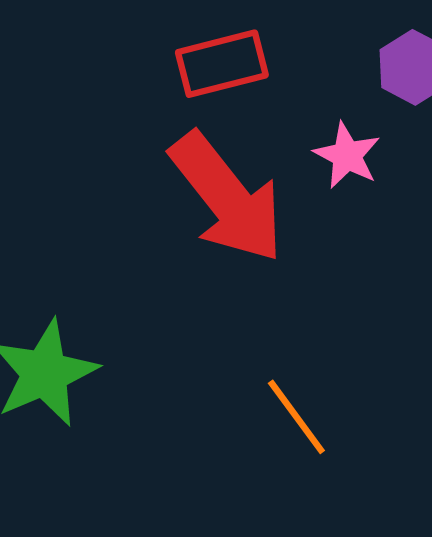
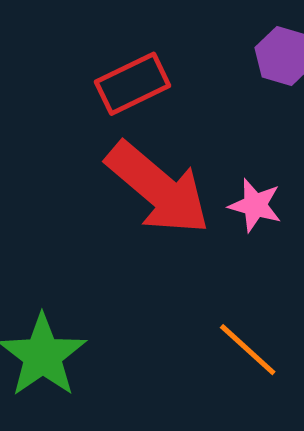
pink star: (347, 155) -> (255, 205), moved

